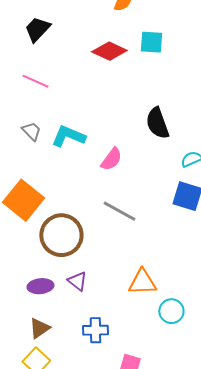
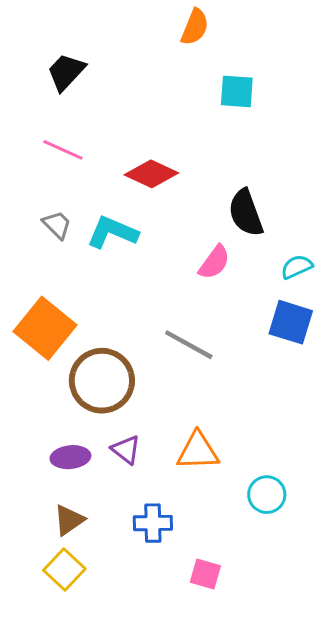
red diamond: (109, 51) -> (151, 174), moved
pink semicircle: (111, 159) -> (214, 262), moved
orange triangle: (142, 282) -> (198, 451), moved

